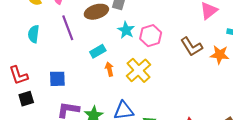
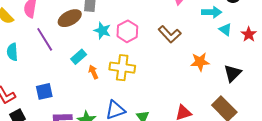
orange star: (220, 55) -> (200, 62), moved
yellow cross: (139, 70) -> (122, 68), turned -30

